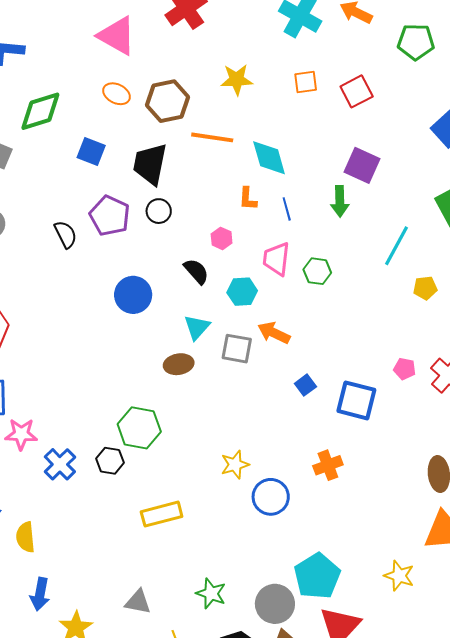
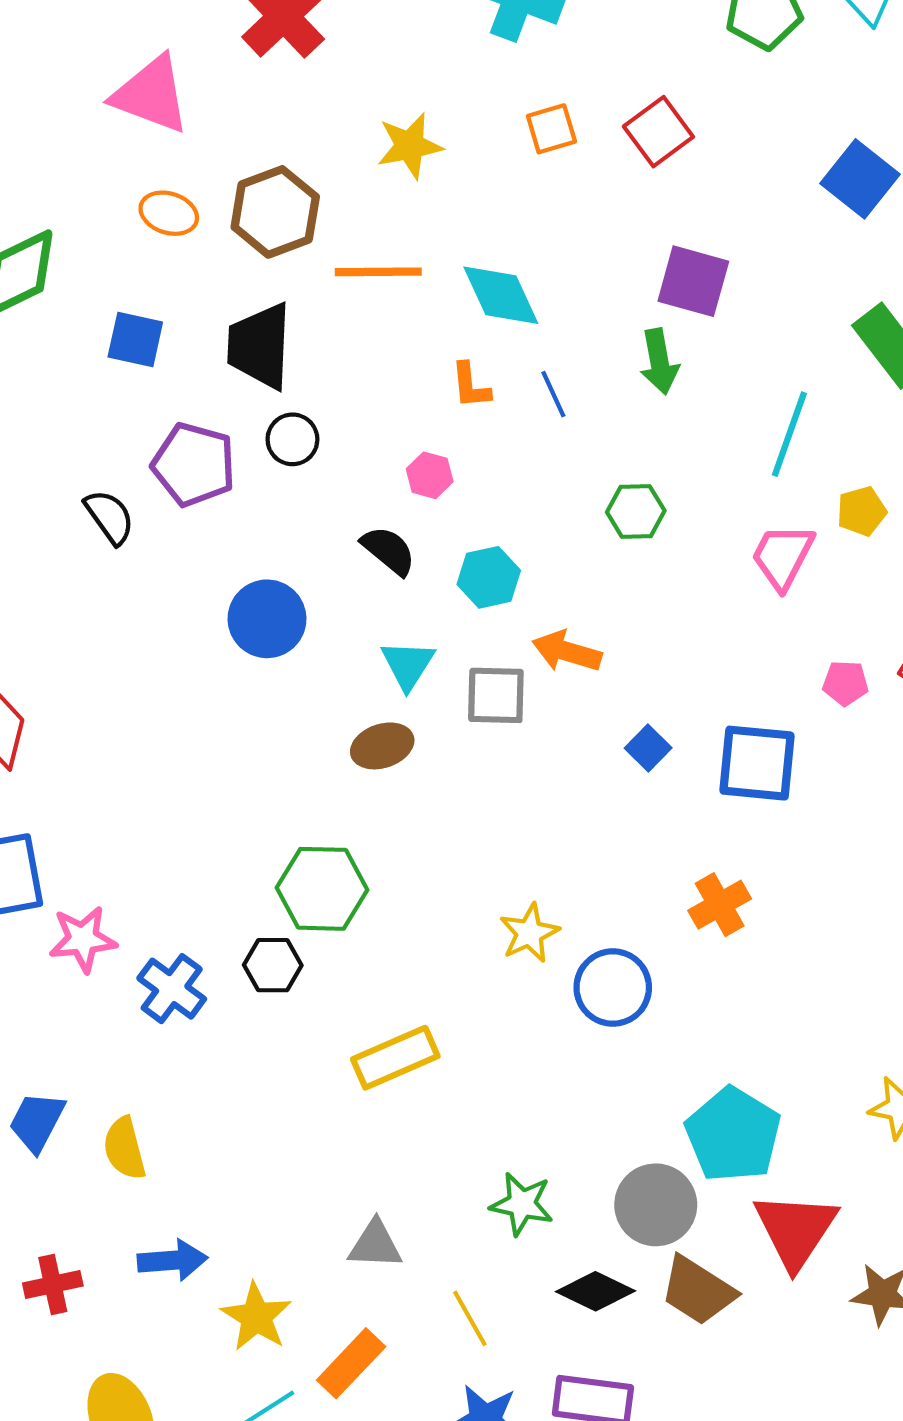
pink trapezoid: (276, 259) -> (783, 556), moved, turned 30
blue arrow: (40, 594) -> (173, 1260), turned -96

